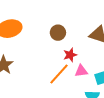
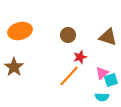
pink triangle: (81, 71) -> (102, 73), moved, turned -32

